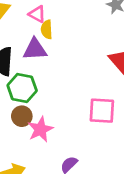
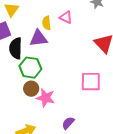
pink triangle: (37, 14) -> (66, 17), moved
pink star: (40, 129) -> (46, 98), turned -30

